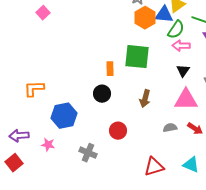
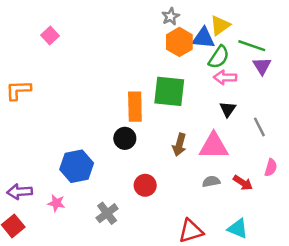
orange rectangle: (110, 69) -> (135, 107), size x1.6
orange L-shape: (34, 89) -> (18, 90), moved
pink triangle: (186, 100) -> (214, 146), moved
gray cross: (88, 153) -> (107, 213), turned 30

